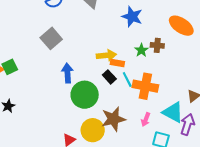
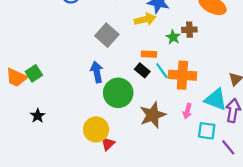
gray square: (51, 38) -> (107, 35), moved
yellow arrow: (106, 55) -> (145, 19), moved
yellow circle: (93, 130) -> (96, 129), moved

